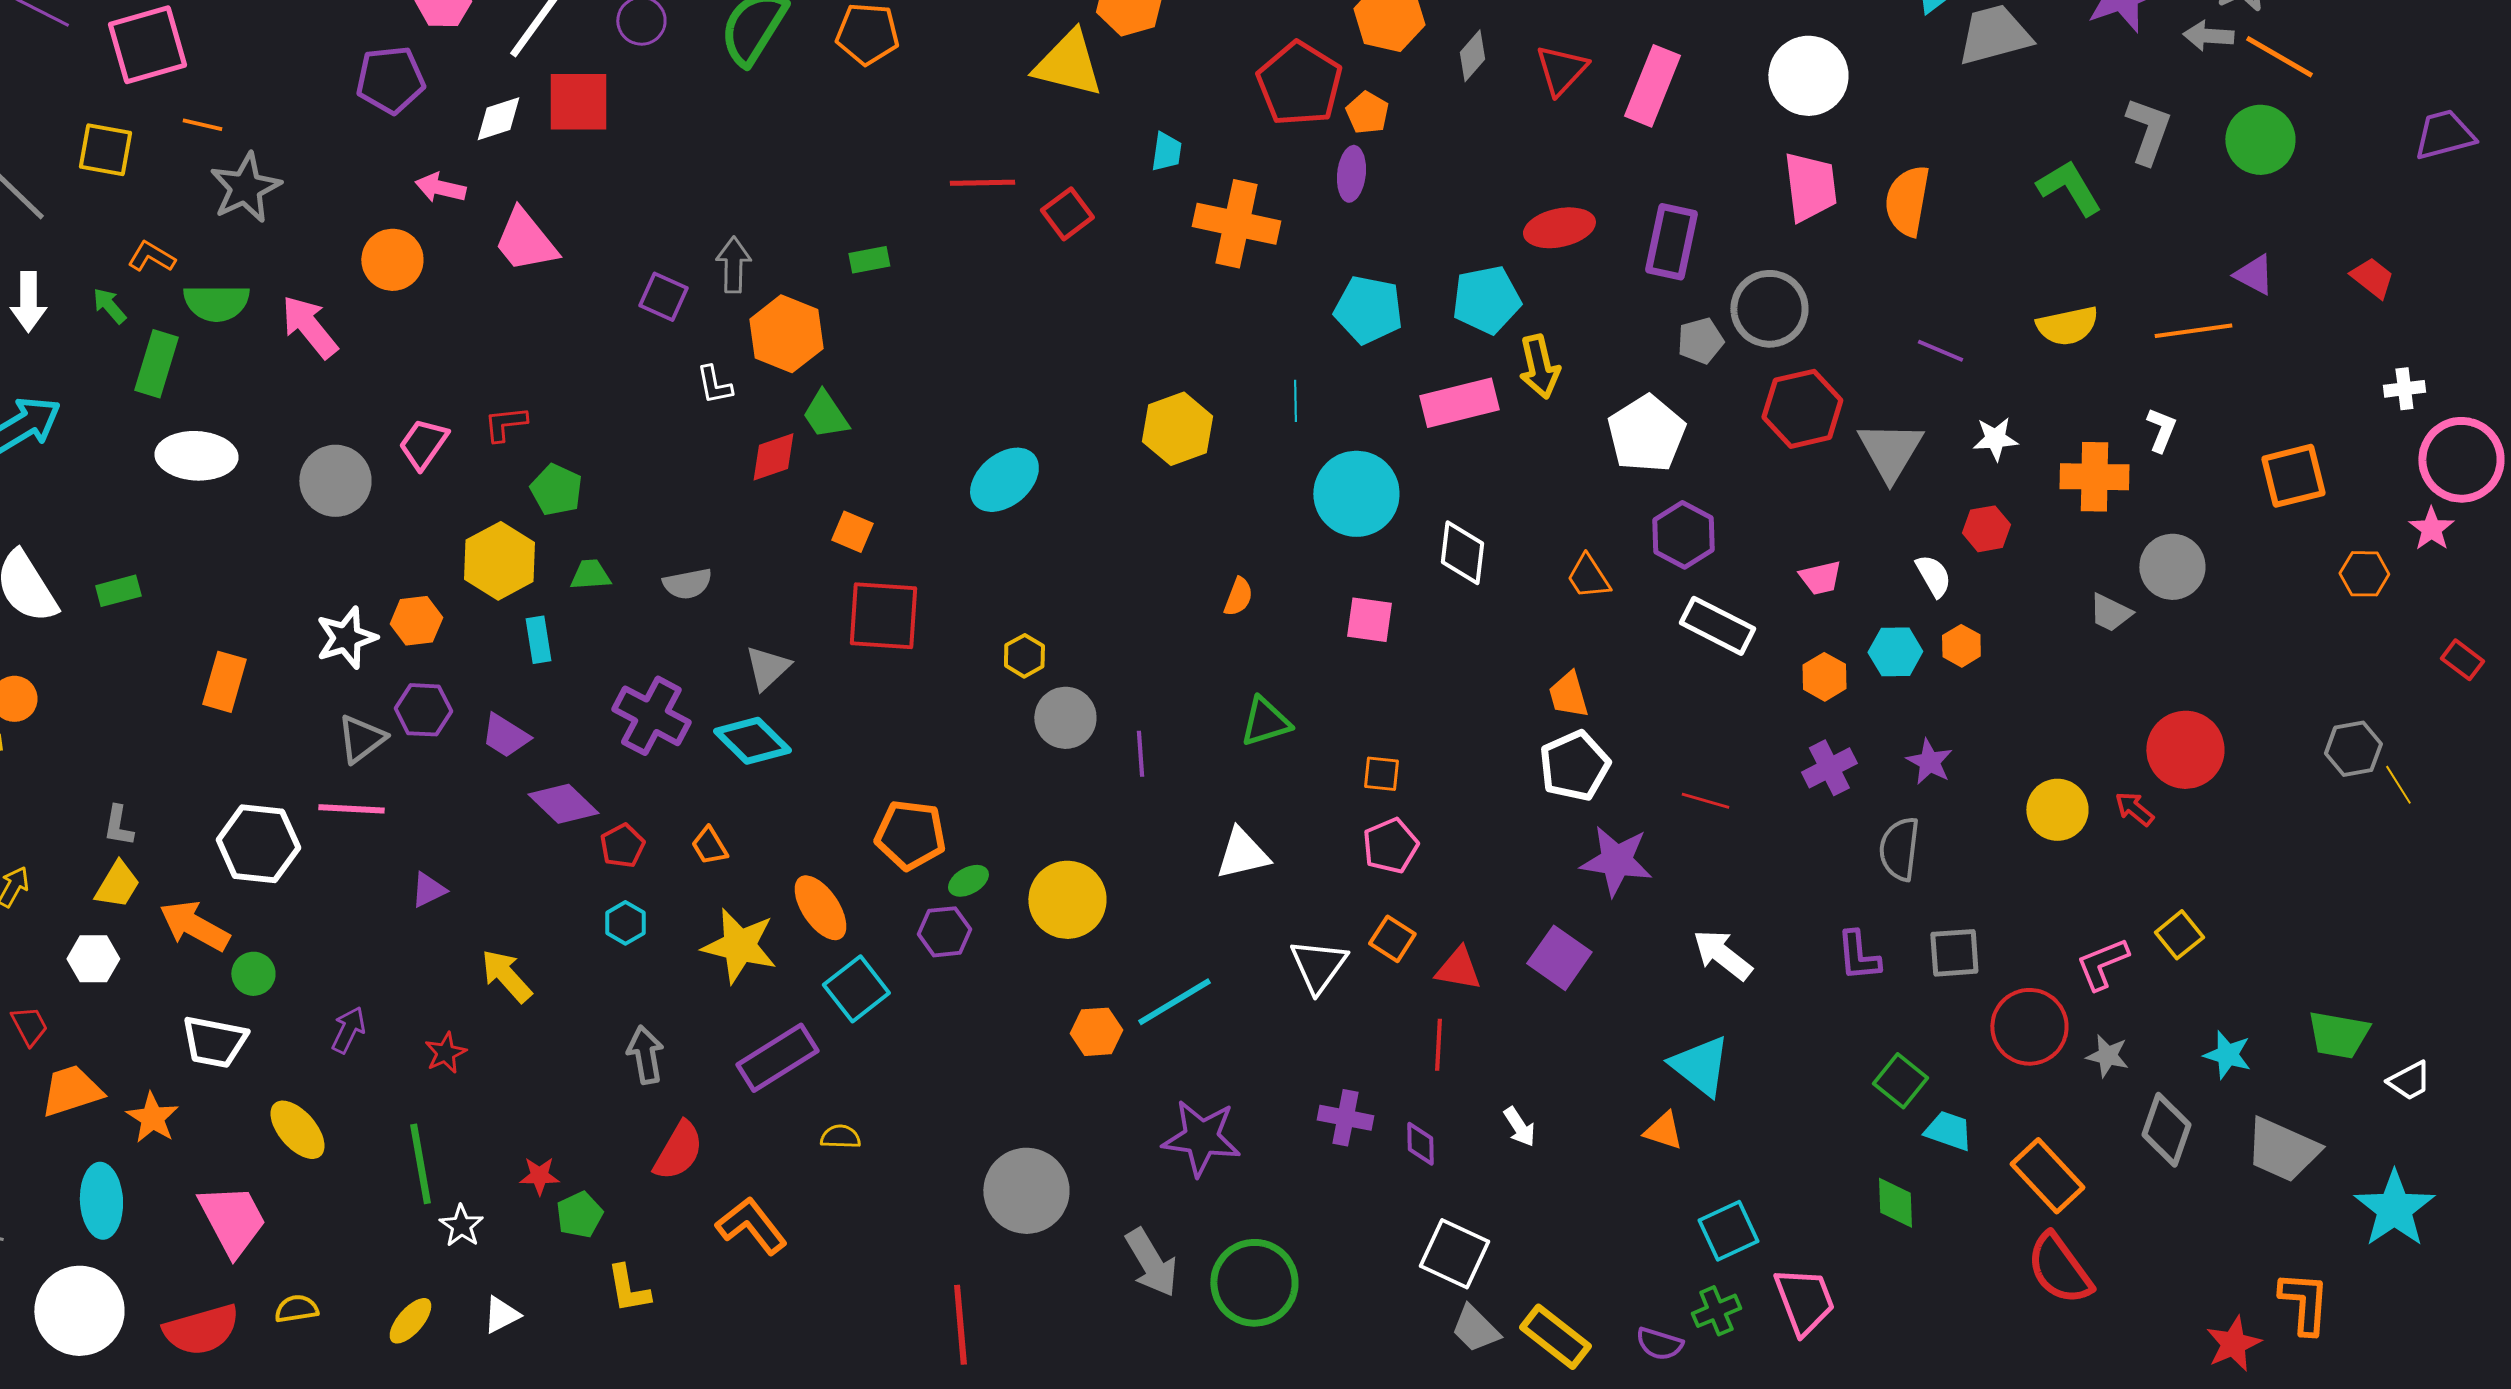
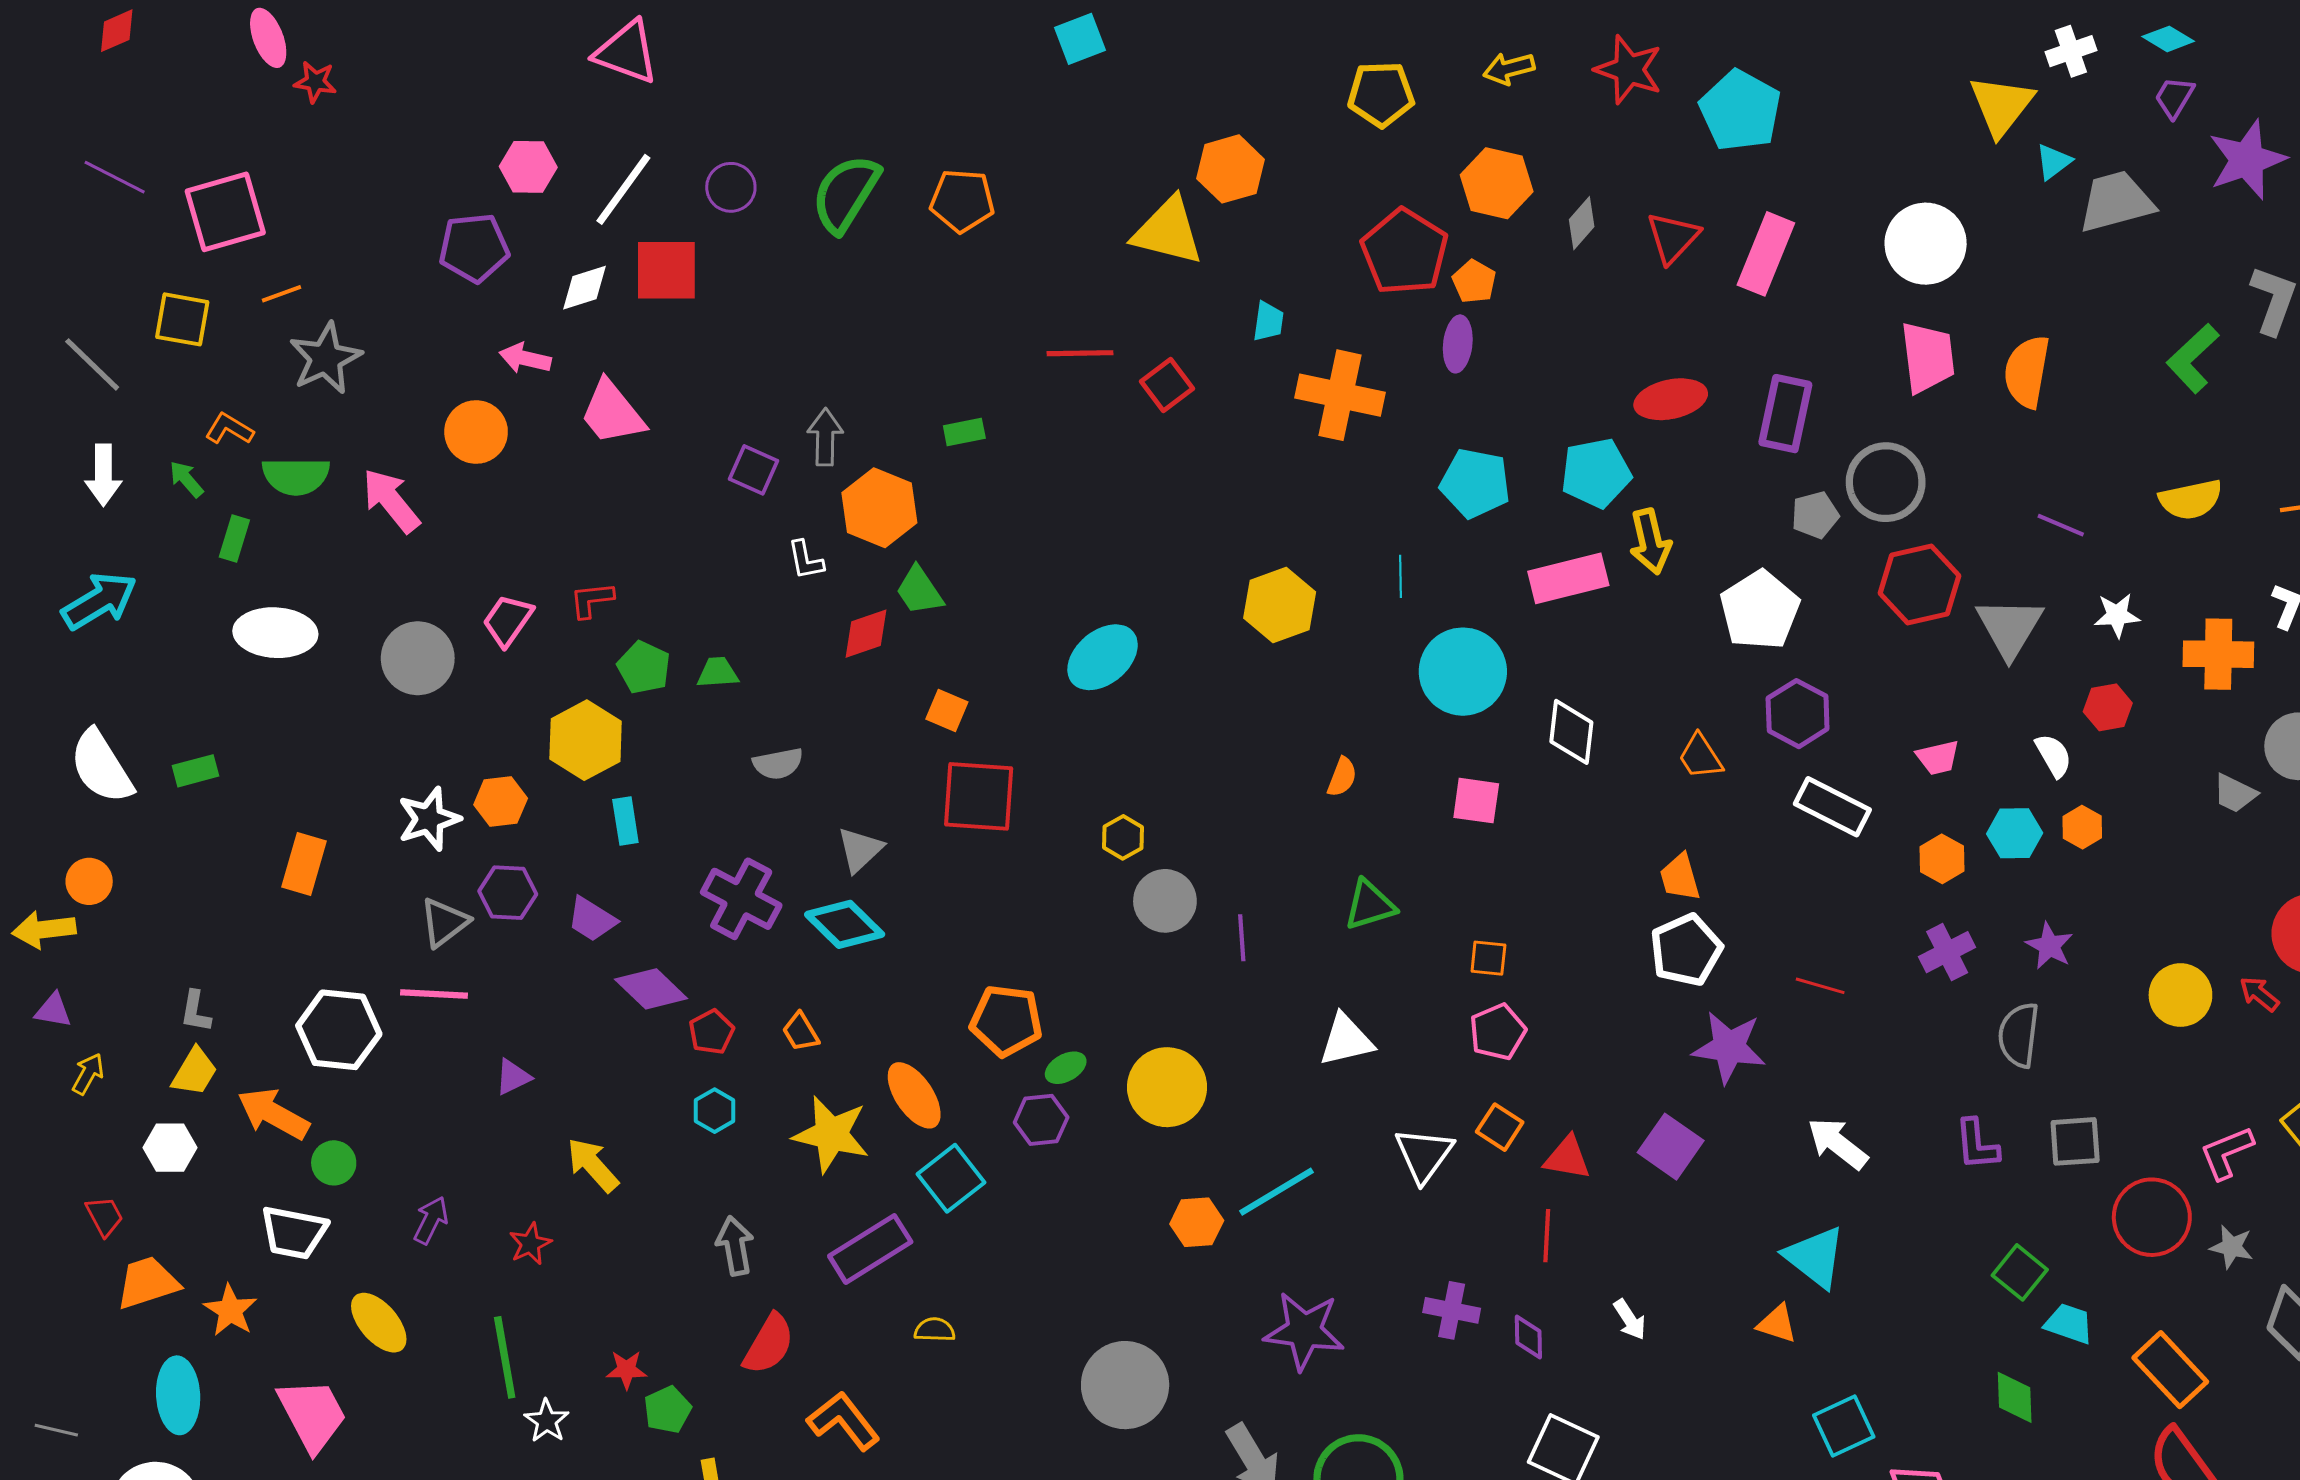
orange line: (202, 125) -> (282, 294), turned -33
green L-shape: (2069, 188) -> (2193, 358), turned -102
green rectangle: (156, 364) -> (234, 538), size x0.7
green trapezoid: (590, 575) -> (718, 673), moved

